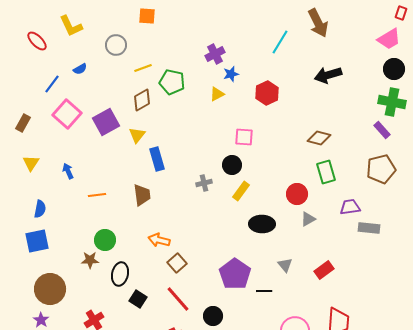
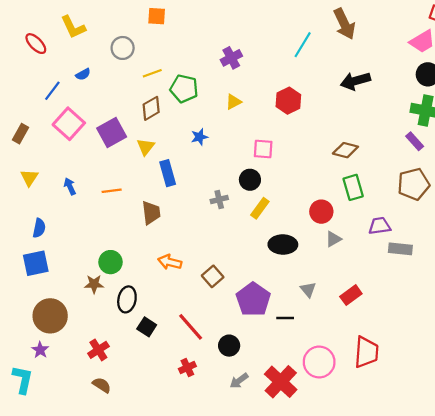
blue star: (231, 74) -> (199, 137), moved
orange line: (97, 195) -> (112, 191), moved
brown square: (177, 263) -> (213, 276), moved

